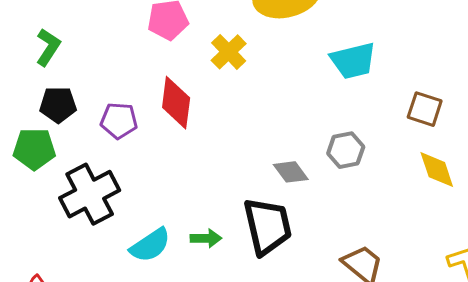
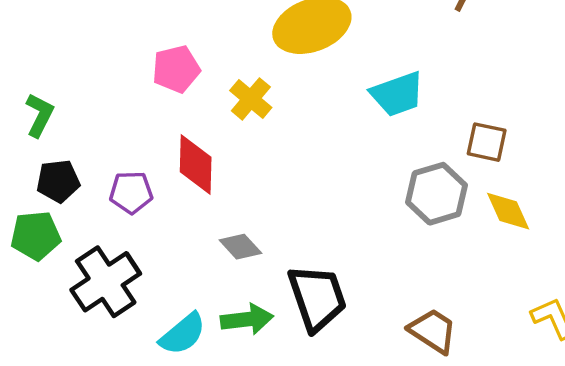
gray hexagon: (346, 150) -> (437, 194), moved, size x1.4
gray diamond: (291, 172) -> (240, 247), moved
green arrow: (206, 238) -> (247, 319), size x1.4

